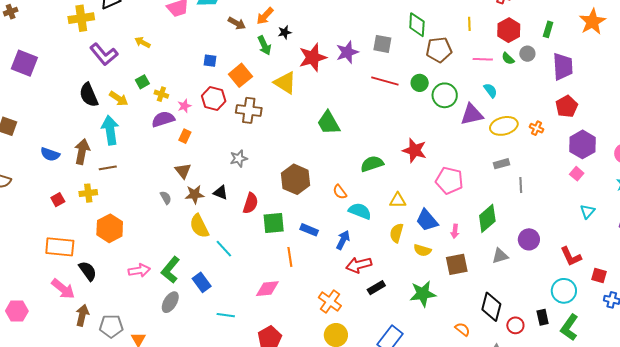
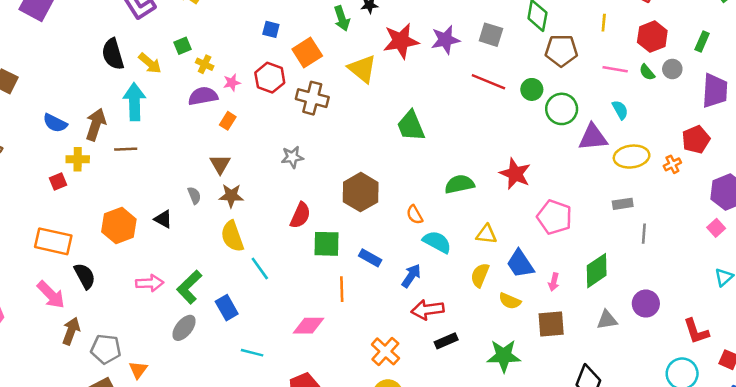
red pentagon: (567, 106) -> (696, 139), moved
orange cross: (537, 128) -> (672, 164), turned 32
yellow cross: (88, 193) -> (78, 159), moved
black triangle: (221, 193) -> (163, 219), moved

